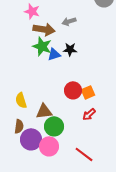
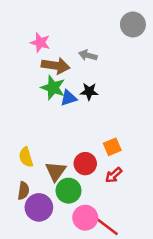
gray arrow: (69, 21) -> (88, 55), turned 32
red circle: (73, 90) -> (85, 164), moved
brown triangle: (44, 111) -> (56, 171), turned -48
pink circle: (49, 146) -> (85, 218), moved

